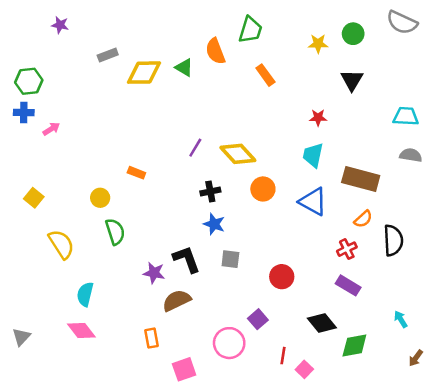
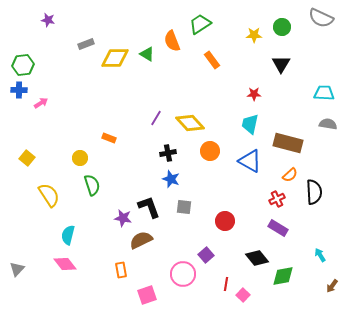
green trapezoid: (250, 30) -> (200, 24), turned -140

